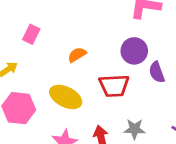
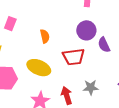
orange semicircle: (77, 55) -> (45, 36), turned 112

